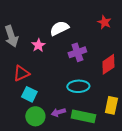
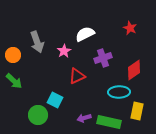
red triangle: (21, 73) -> (77, 76), moved
cyan ellipse: (78, 86) -> (119, 92), moved
green circle: (35, 116) -> (38, 115), moved

